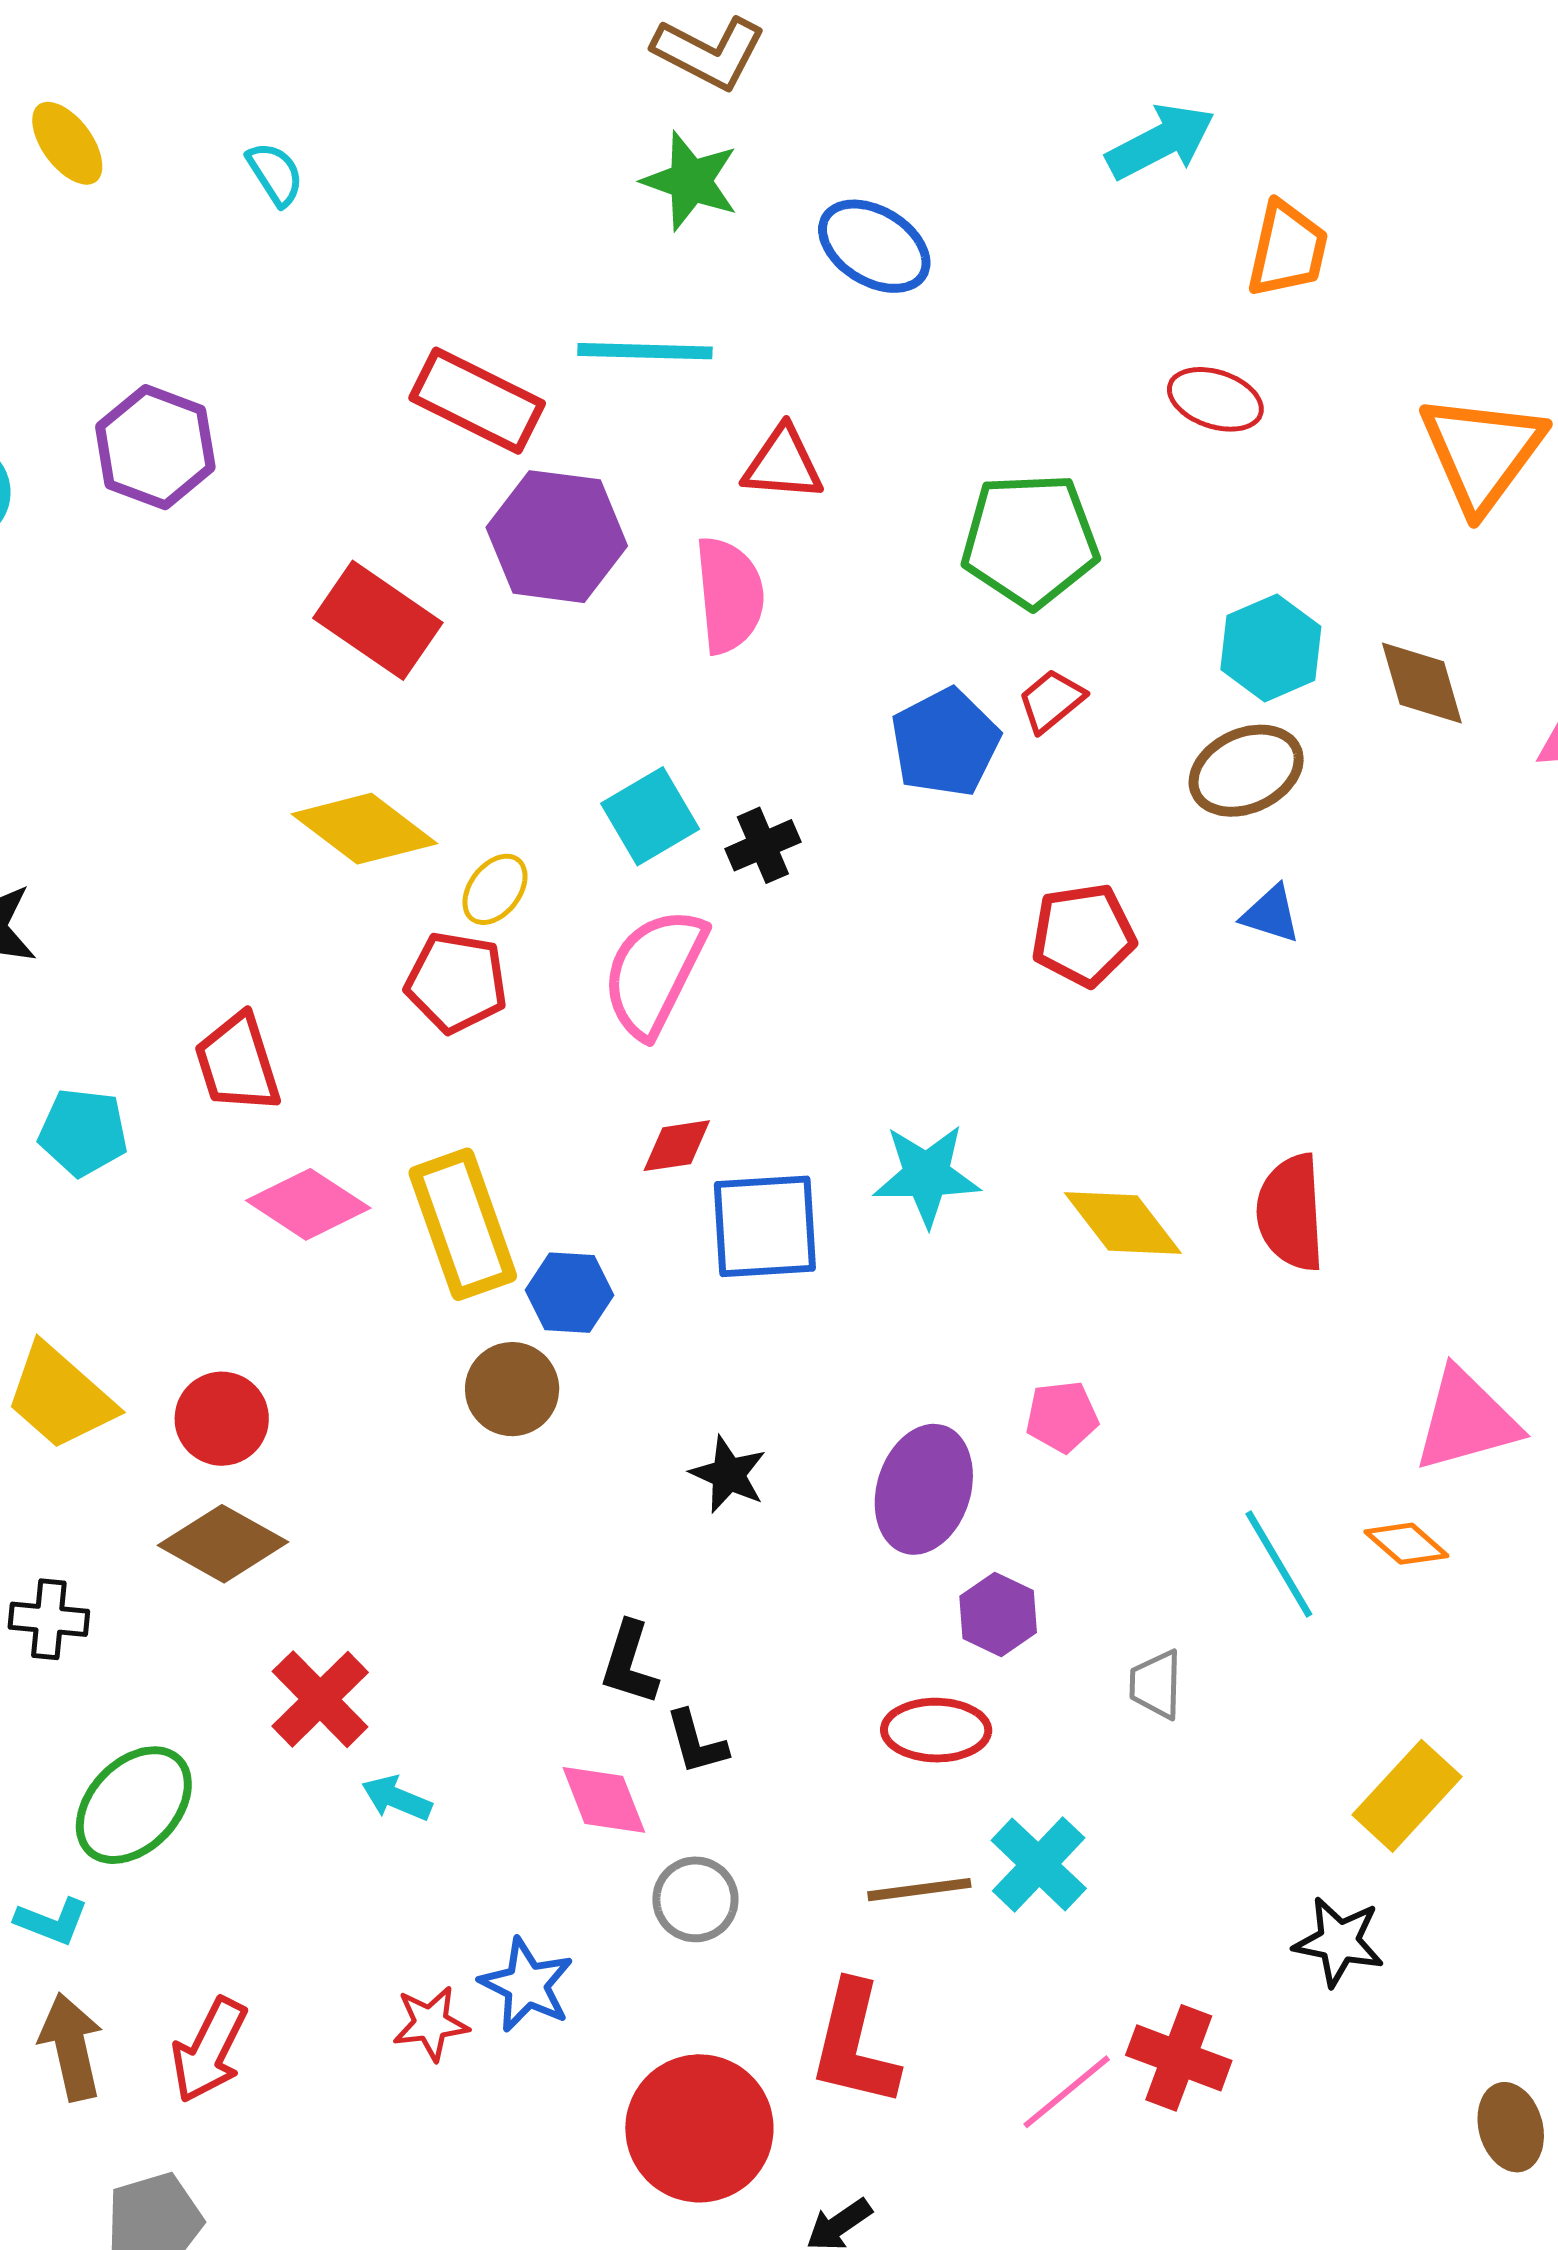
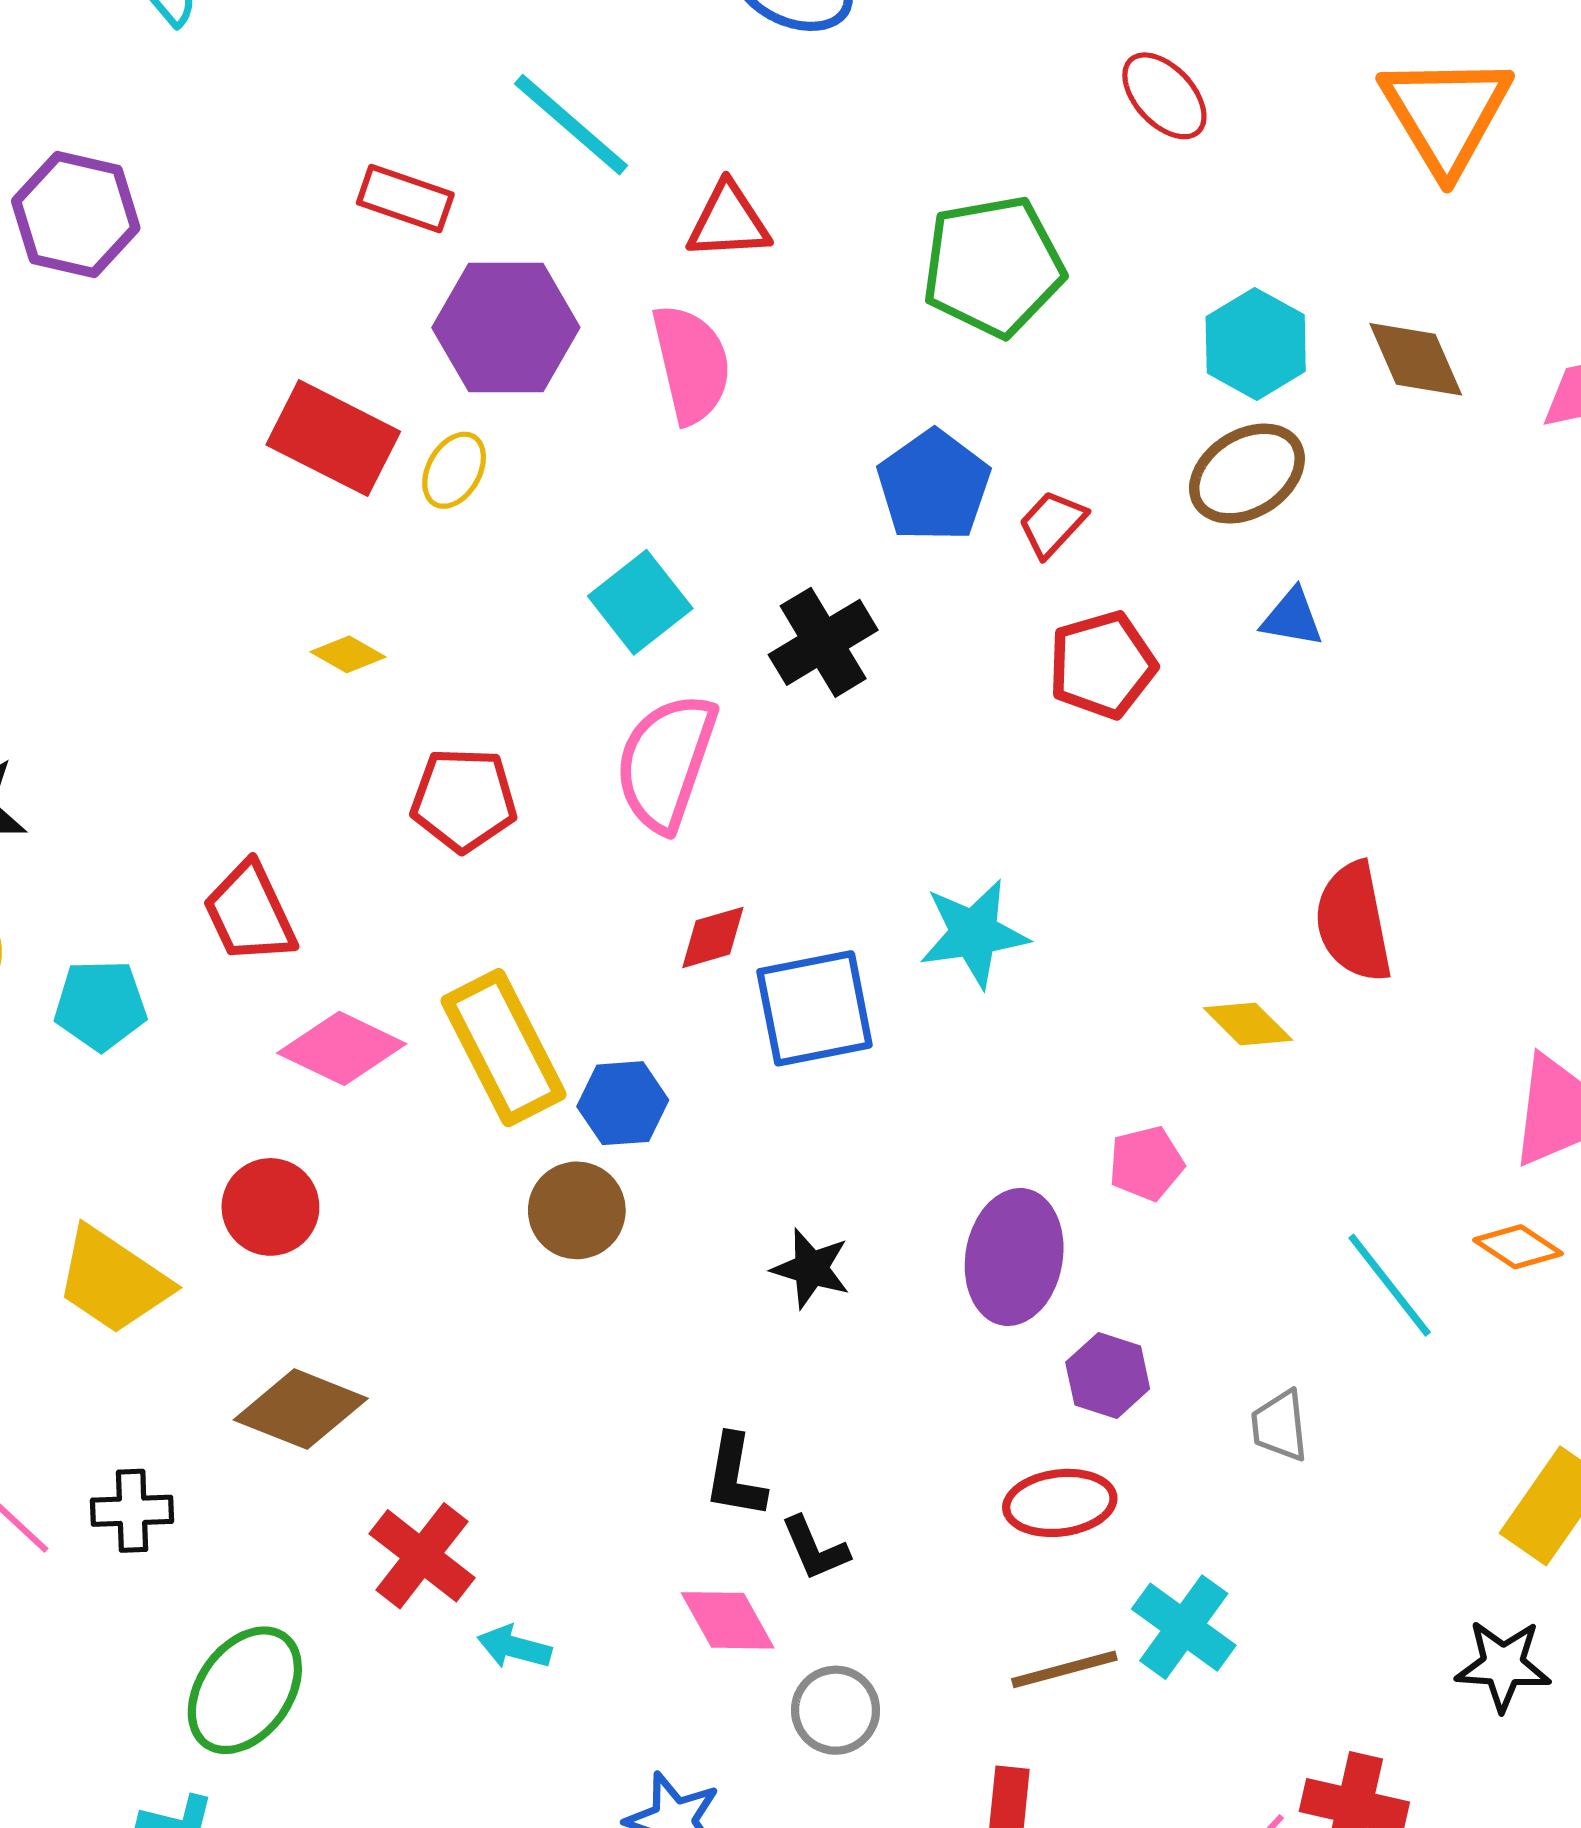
cyan line: (645, 351) -> (571, 125), turned 47
red ellipse: (1215, 399) -> (1164, 96), turned 36
red rectangle: (477, 401) -> (405, 198), size x0.7
purple hexagon: (155, 447) -> (76, 214), moved
red trapezoid: (1051, 701) -> (1052, 524), moved
yellow diamond: (364, 829) -> (348, 654), size x0.5
black cross: (763, 845) -> (823, 642), moved, size x1.4
yellow ellipse: (495, 889) -> (454, 470), moved
yellow diamond: (1123, 1223) -> (1248, 1024), moved, size x0.7
red circle: (222, 1419) -> (270, 1207), moved

